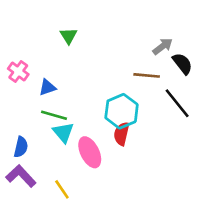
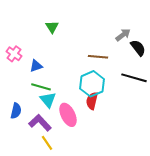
brown line: (147, 75) -> (98, 57), moved
black line: (177, 103) -> (134, 78), turned -35
purple L-shape: (21, 176) -> (40, 123), moved

